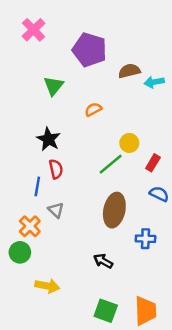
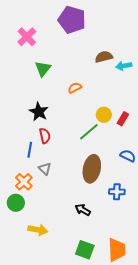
pink cross: (34, 30) -> (27, 37), moved
purple pentagon: (90, 50) -> (72, 20), moved
red rectangle: (153, 163) -> (123, 119), moved

